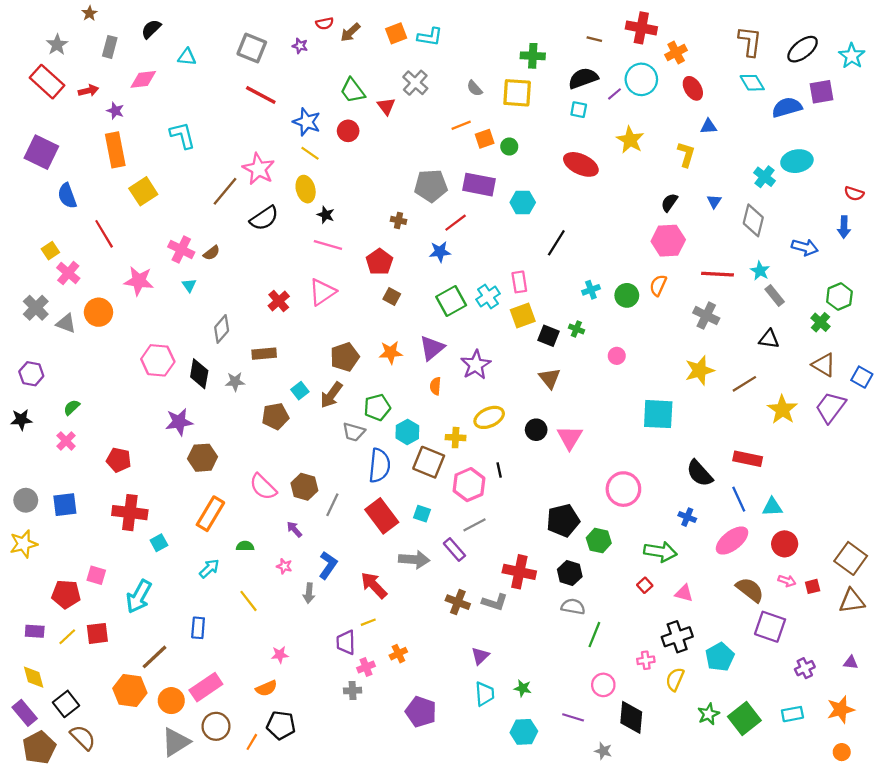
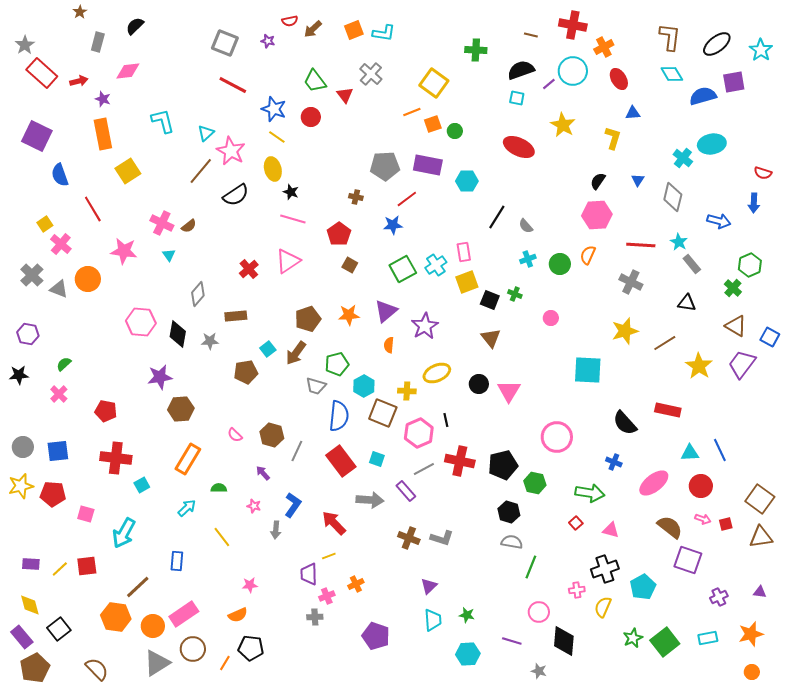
gray star: (57, 45) -> (25, 45), moved
cyan triangle: (187, 57) -> (206, 133), moved, turned -48
gray semicircle: (475, 88) -> (526, 226), moved
yellow square: (517, 93) -> (434, 83), moved, turned 32
pink semicircle: (263, 487) -> (235, 435), size x0.6
blue line: (739, 499) -> (720, 450), moved
red cross: (519, 572) -> (460, 461), moved
red pentagon: (66, 594) -> (53, 494), moved
brown semicircle: (83, 738) -> (97, 669), moved

